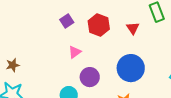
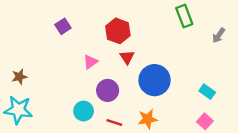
purple square: (67, 21) -> (63, 26), moved
red triangle: (133, 28) -> (127, 57), moved

